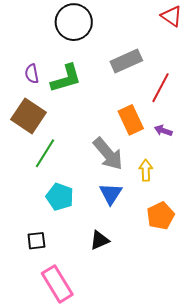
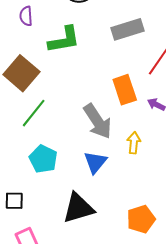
purple semicircle: (32, 74) -> (26, 16), moved
orange pentagon: (161, 216) -> (141, 219), moved
black triangle: (100, 240) -> (78, 208), size x1.6

